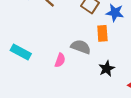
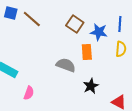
pink semicircle: (60, 60) -> (29, 93), moved

